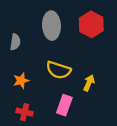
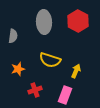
pink rectangle: (64, 105) -> (65, 95), moved
red cross: (25, 112) -> (35, 90), moved, turned -32

